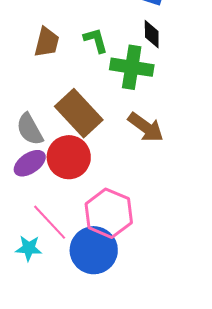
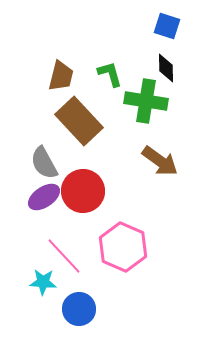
brown rectangle: (79, 113) -> (79, 121), moved
blue circle: (94, 250) -> (79, 309), moved, size x0.7

